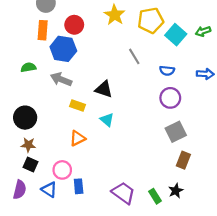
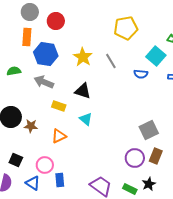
yellow star: (115, 15) -> (83, 57), moved
red circle: (74, 25) -> (56, 21), moved
cyan square: (176, 35) -> (156, 56), moved
purple circle: (170, 98) -> (135, 158), moved
brown star: (28, 145) -> (31, 126), moved
green rectangle: (155, 196) -> (130, 189), turned -32

